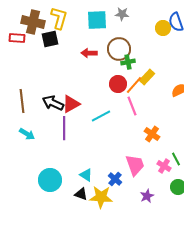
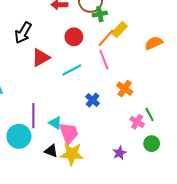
red circle: (118, 84) -> (74, 37), moved
black arrow: (53, 103) -> (23, 33), moved, turned -85
purple line: (64, 128) -> (33, 116), moved
pink trapezoid: (135, 165) -> (69, 133), moved
cyan triangle: (86, 175) -> (55, 123), moved
blue cross: (115, 179) -> (93, 100), moved

